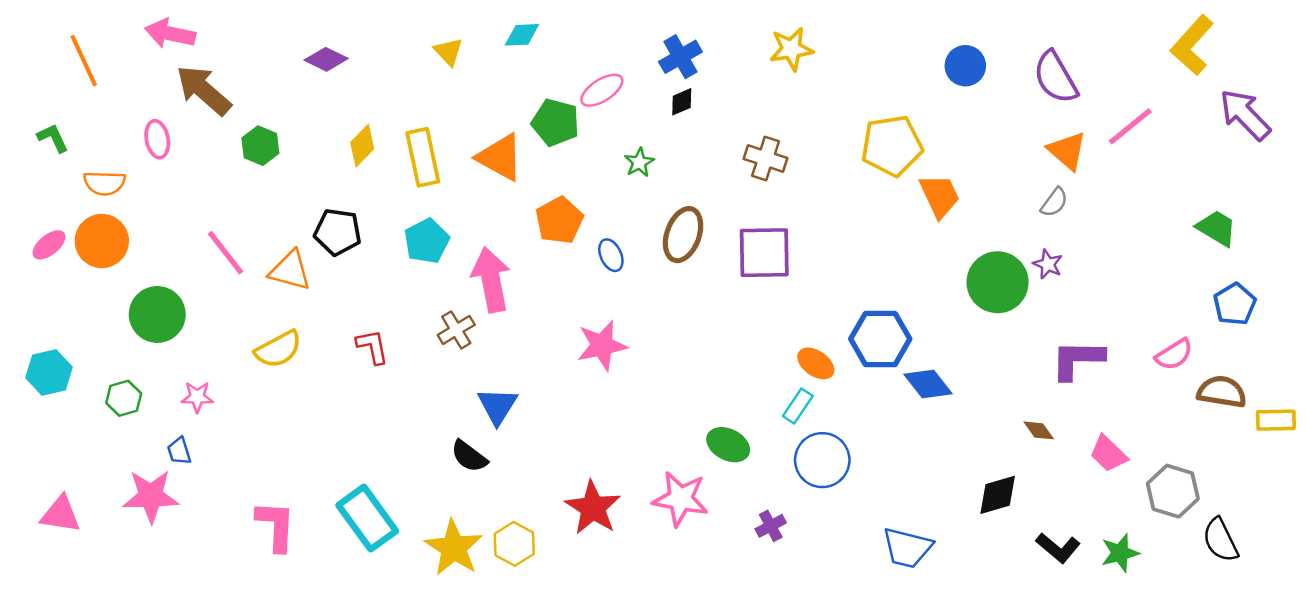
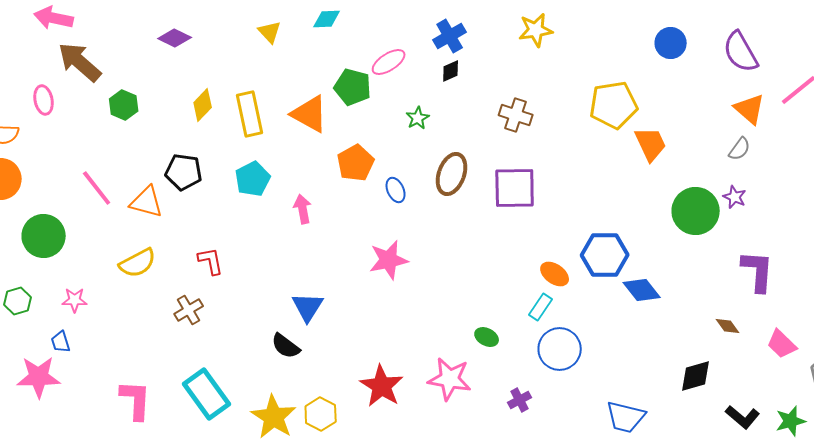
pink arrow: (491, 280) -> (303, 209), size x0.6
brown cross: (456, 330) -> (189, 310), moved
purple L-shape: (1077, 360) -> (758, 271), turned 93
green ellipse: (728, 445) -> (487, 337), size x0.7

